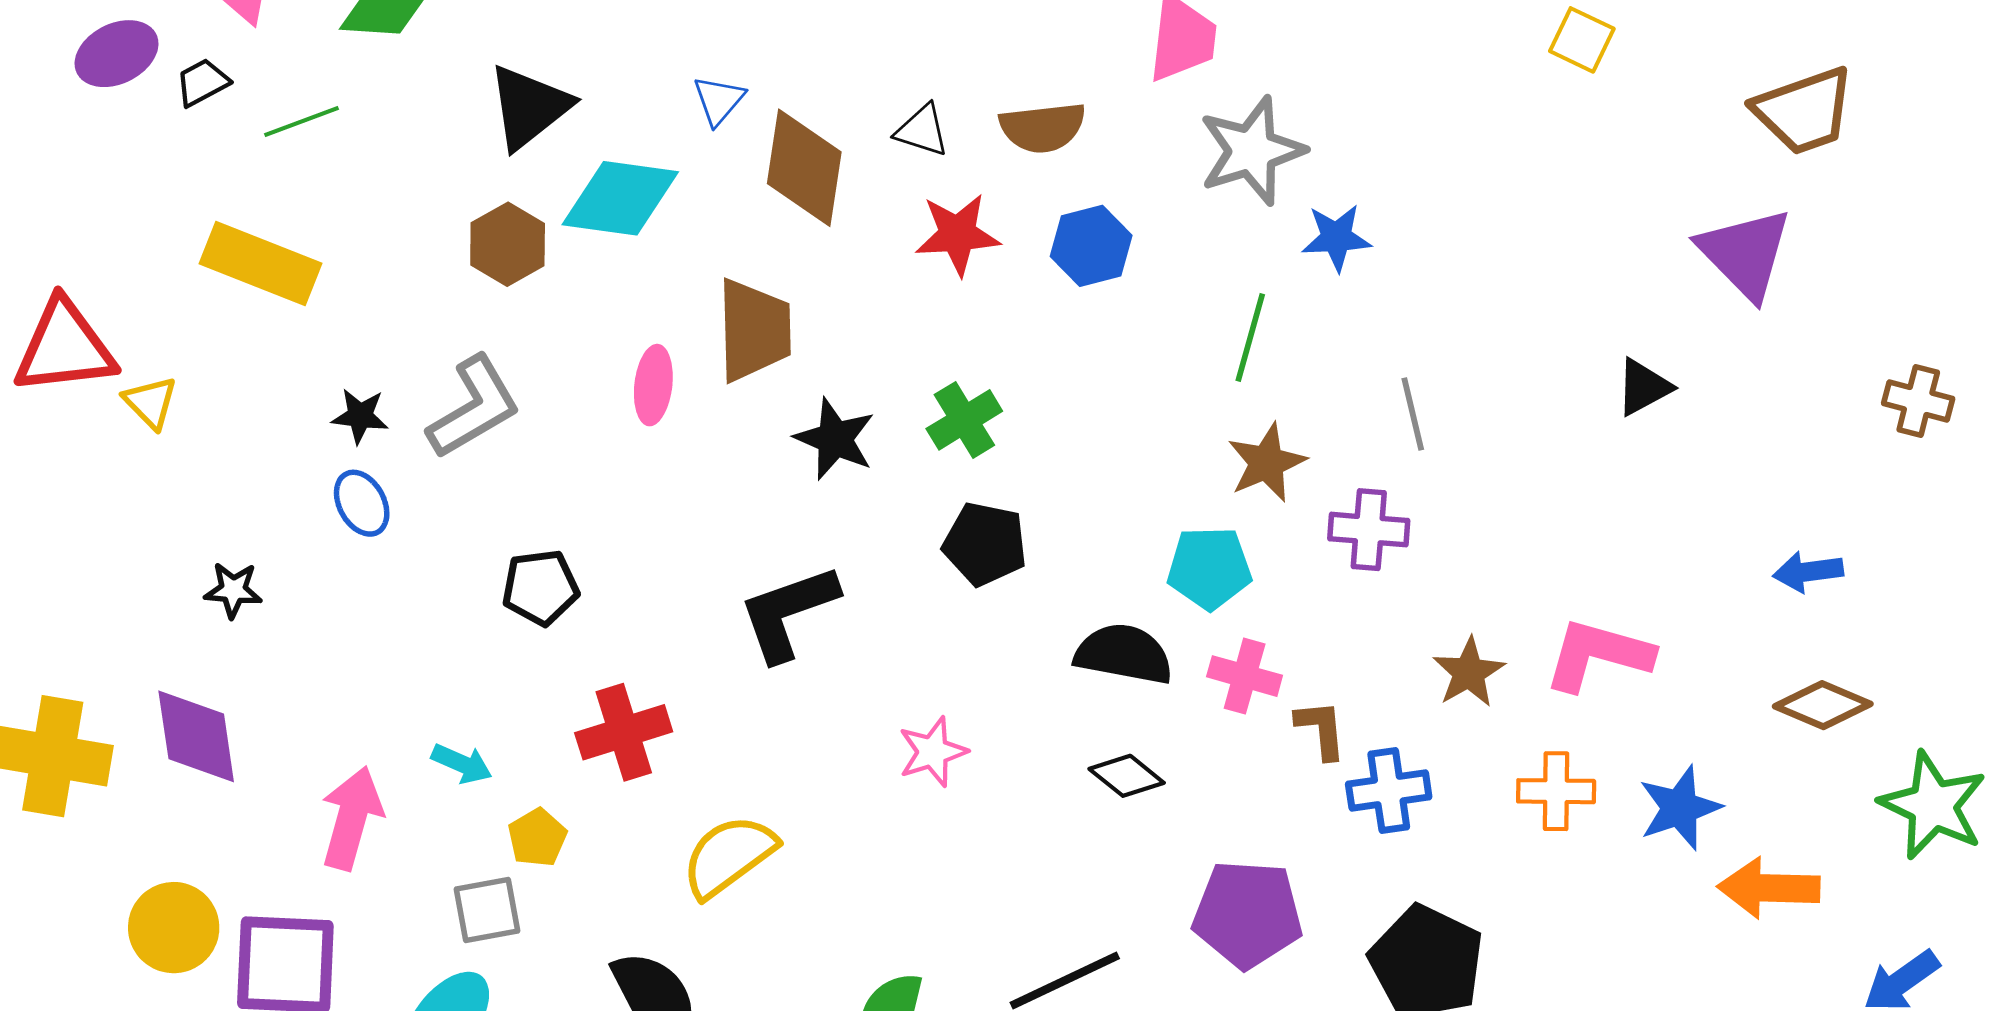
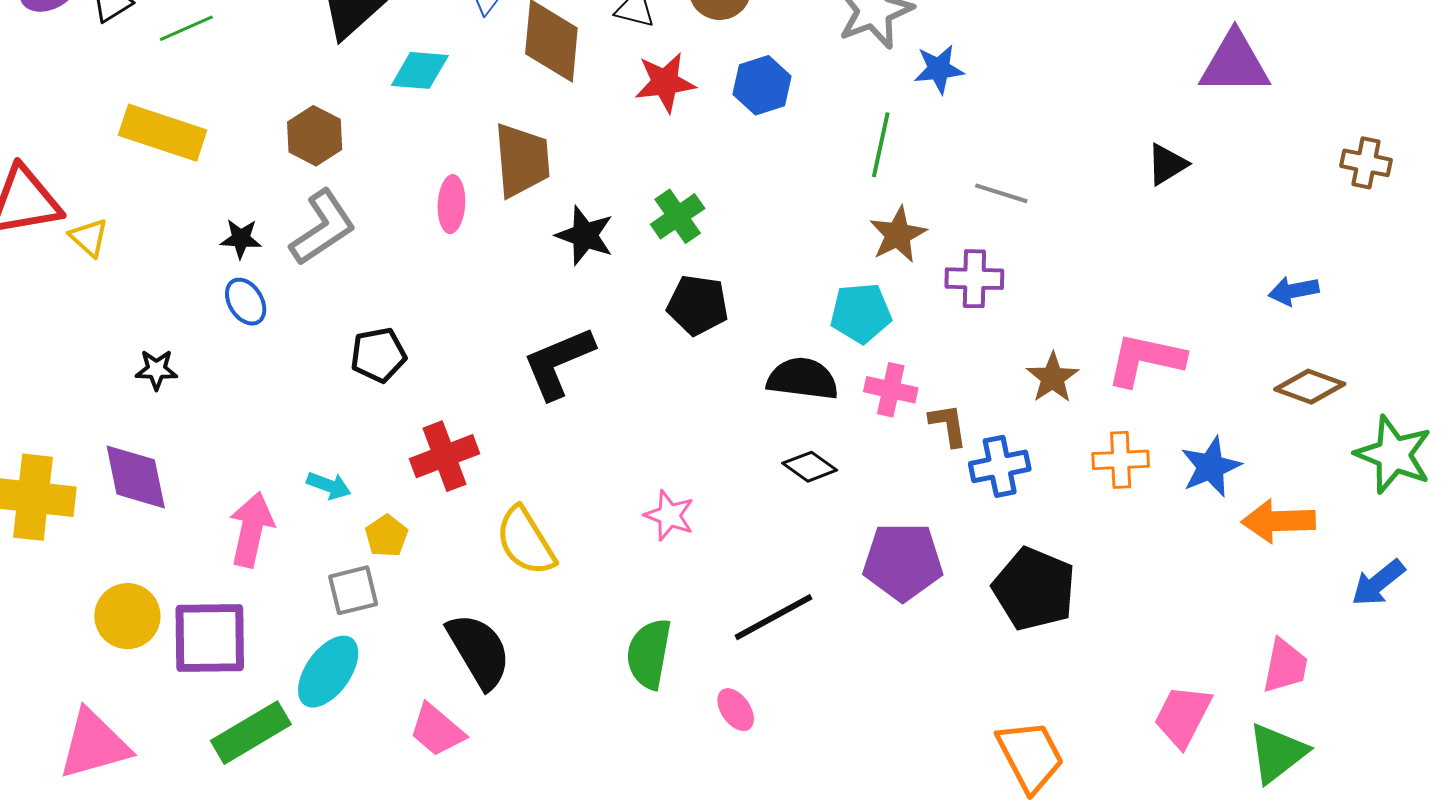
cyan diamond: (620, 198) -> (420, 70), size x0.7
brown hexagon: (508, 244) -> (315, 136), moved
purple triangle: (1745, 253) -> (1235, 63), turned -42
gray line: (1413, 414) -> (1001, 193), turned -56
pink star: (933, 752) -> (669, 515), moved, turned -30
yellow semicircle: (729, 856) -> (526, 541), turned -82

